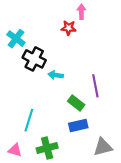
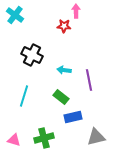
cyan cross: (16, 39) -> (15, 15), moved
cyan arrow: (56, 75) -> (64, 70), moved
green rectangle: (76, 103) -> (61, 97), moved
cyan line: (29, 120) -> (24, 96), moved

